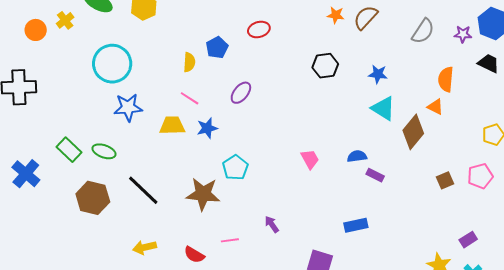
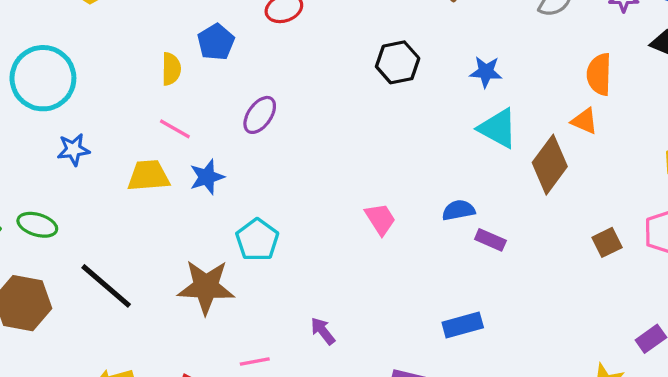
blue star: (128, 107) -> (73, 150), size x0.7

